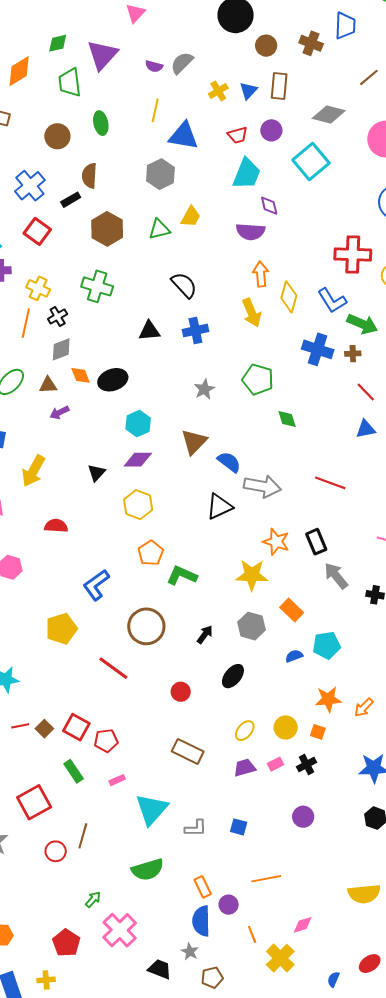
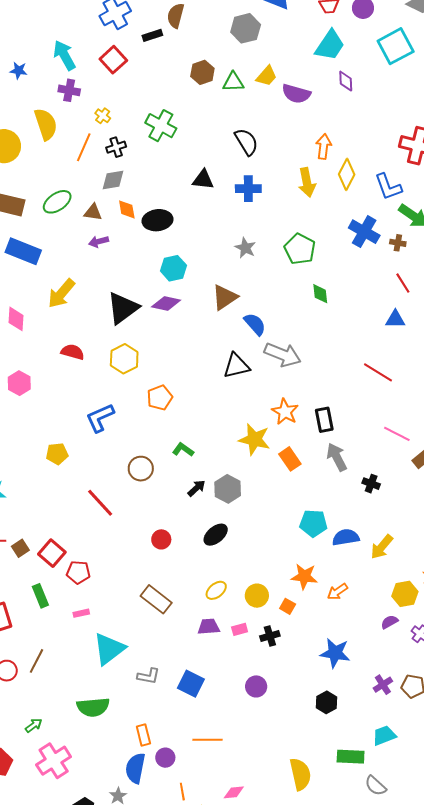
brown hexagon: (107, 229) -> (202, 72), moved, size x0.7
purple semicircle: (250, 232) -> (296, 94), moved
yellow cross: (38, 288) -> (103, 116), size x0.7
gray star: (204, 389) -> (245, 248), turned -30
black triangle: (96, 473) -> (123, 308), size x1.8
red line: (330, 483) -> (378, 372), moved
yellow hexagon: (138, 505) -> (124, 359), moved
green L-shape: (182, 576) -> (183, 450), moved, size x0.7
orange rectangle: (292, 610) -> (290, 459), moved
brown circle: (146, 626) -> (141, 469), size x0.7
gray hexagon: (251, 626) -> (228, 489), moved
yellow pentagon: (61, 629) -> (57, 454), size x0.7
blue semicircle: (294, 656) -> (346, 537), moved, size x1.5
blue square: (239, 827) -> (191, 684), size x1.5
yellow semicircle: (364, 894) -> (300, 774), turned -108

